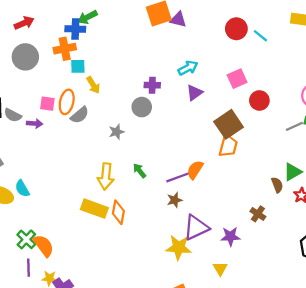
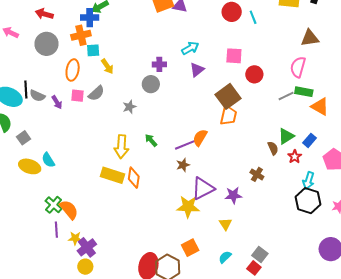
red arrow: (24, 23) -> (44, 14), turned -138
cyan line: (260, 36) -> (253, 17), turned 32
pink square: (237, 79) -> (234, 56), turned 30
orange ellipse: (67, 102) -> (73, 70), moved
pink square: (47, 104) -> (77, 96), moved
purple arrow: (35, 123) -> (57, 102), turned 56

